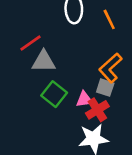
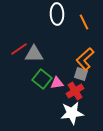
red line: (31, 43) -> (19, 49), moved
pink triangle: (84, 99) -> (57, 83), moved

